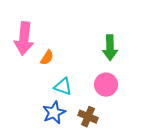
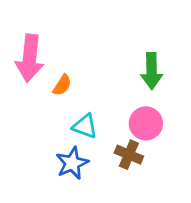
brown cross: (88, 117) -> (129, 155), moved

